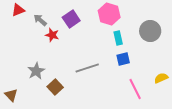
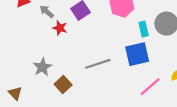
cyan rectangle: (118, 38) -> (144, 29), moved
blue square: (123, 59) -> (137, 54), size x1.6
pink line: (135, 89) -> (150, 87), turned 75

